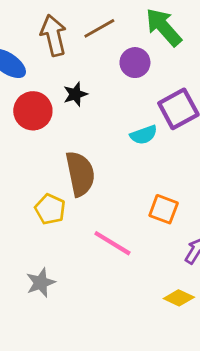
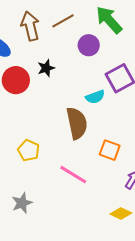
brown semicircle: (80, 174) -> (77, 123), moved

